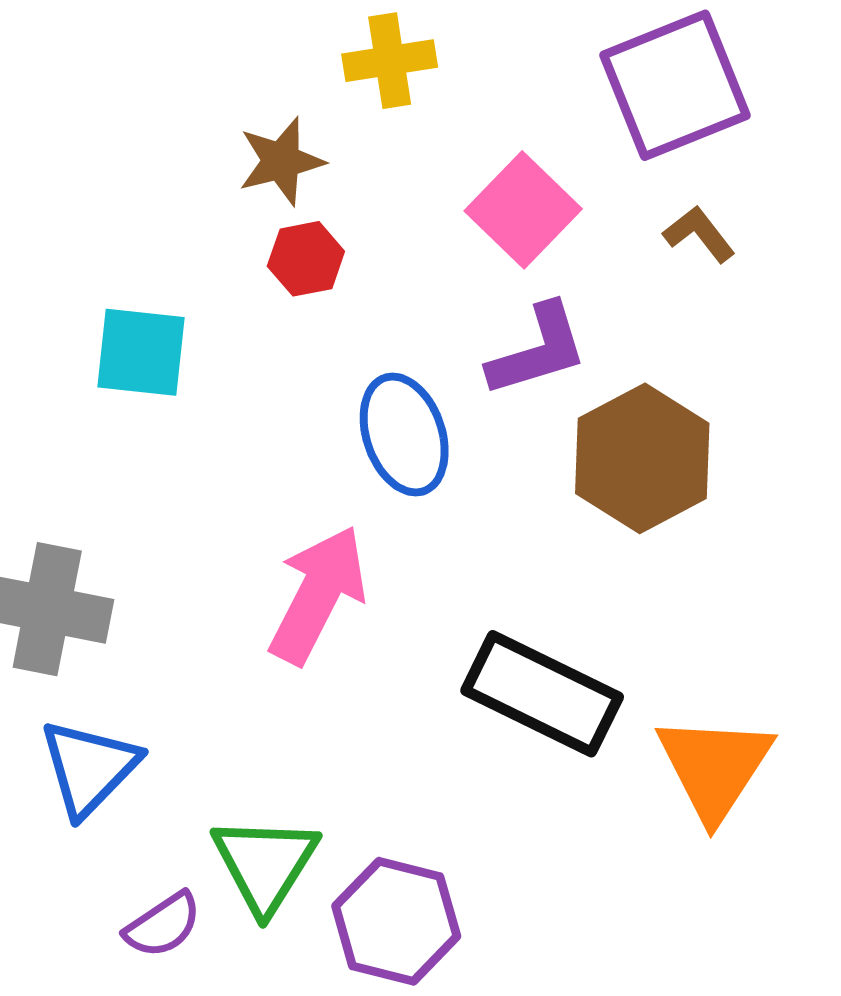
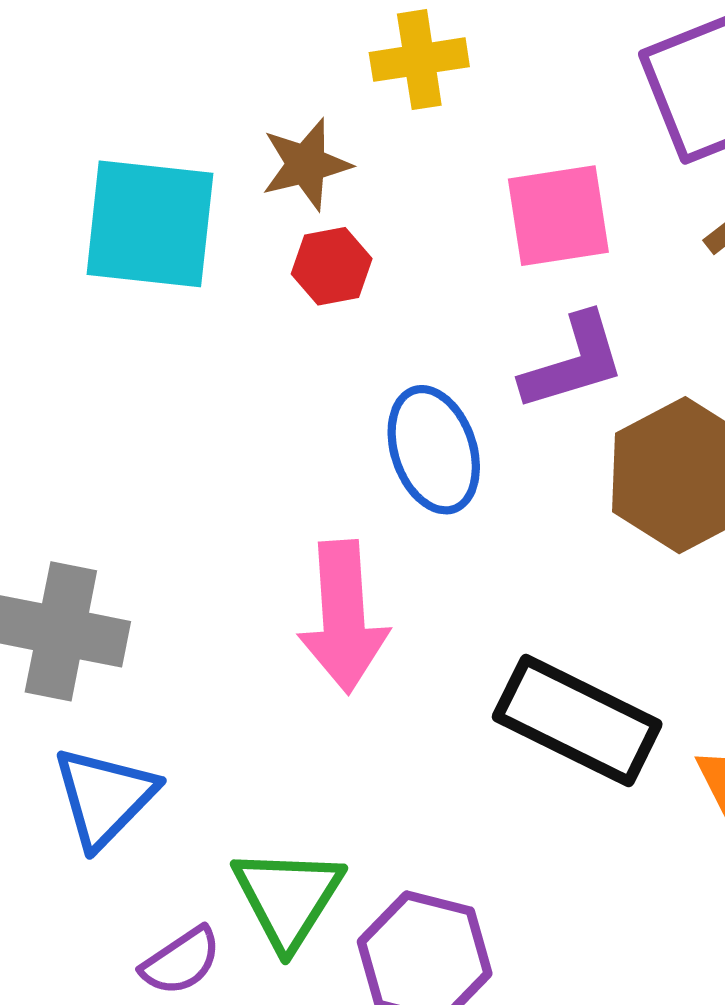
pink square: (523, 210) -> (558, 216), turned 37
cyan square: (141, 352) -> (150, 224), moved, size x1.4
pink arrow: (318, 595) -> (343, 617), turned 149

